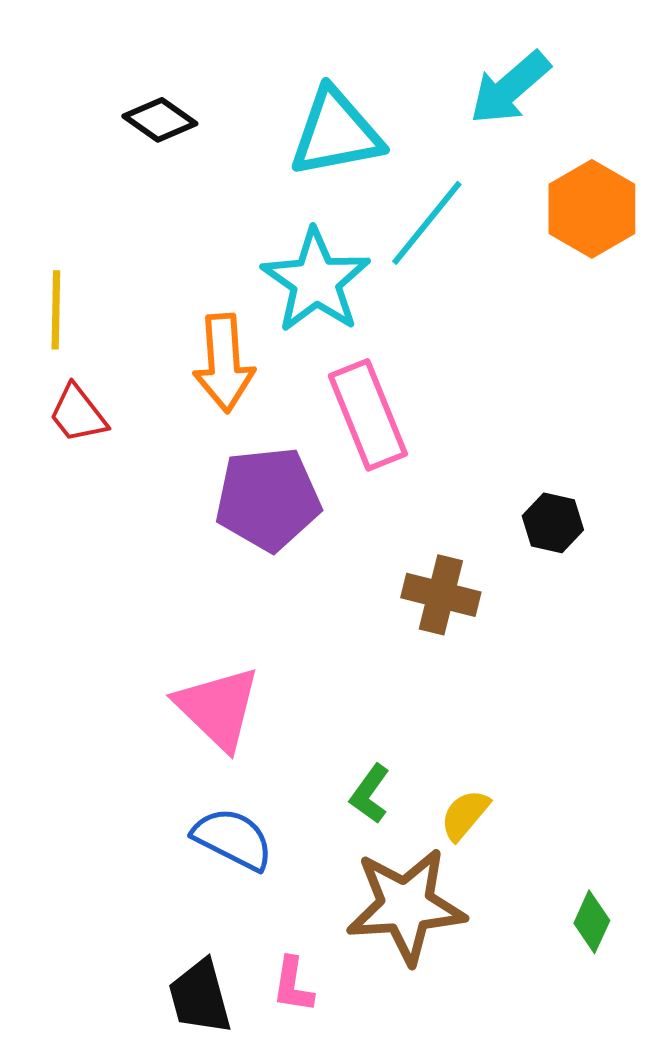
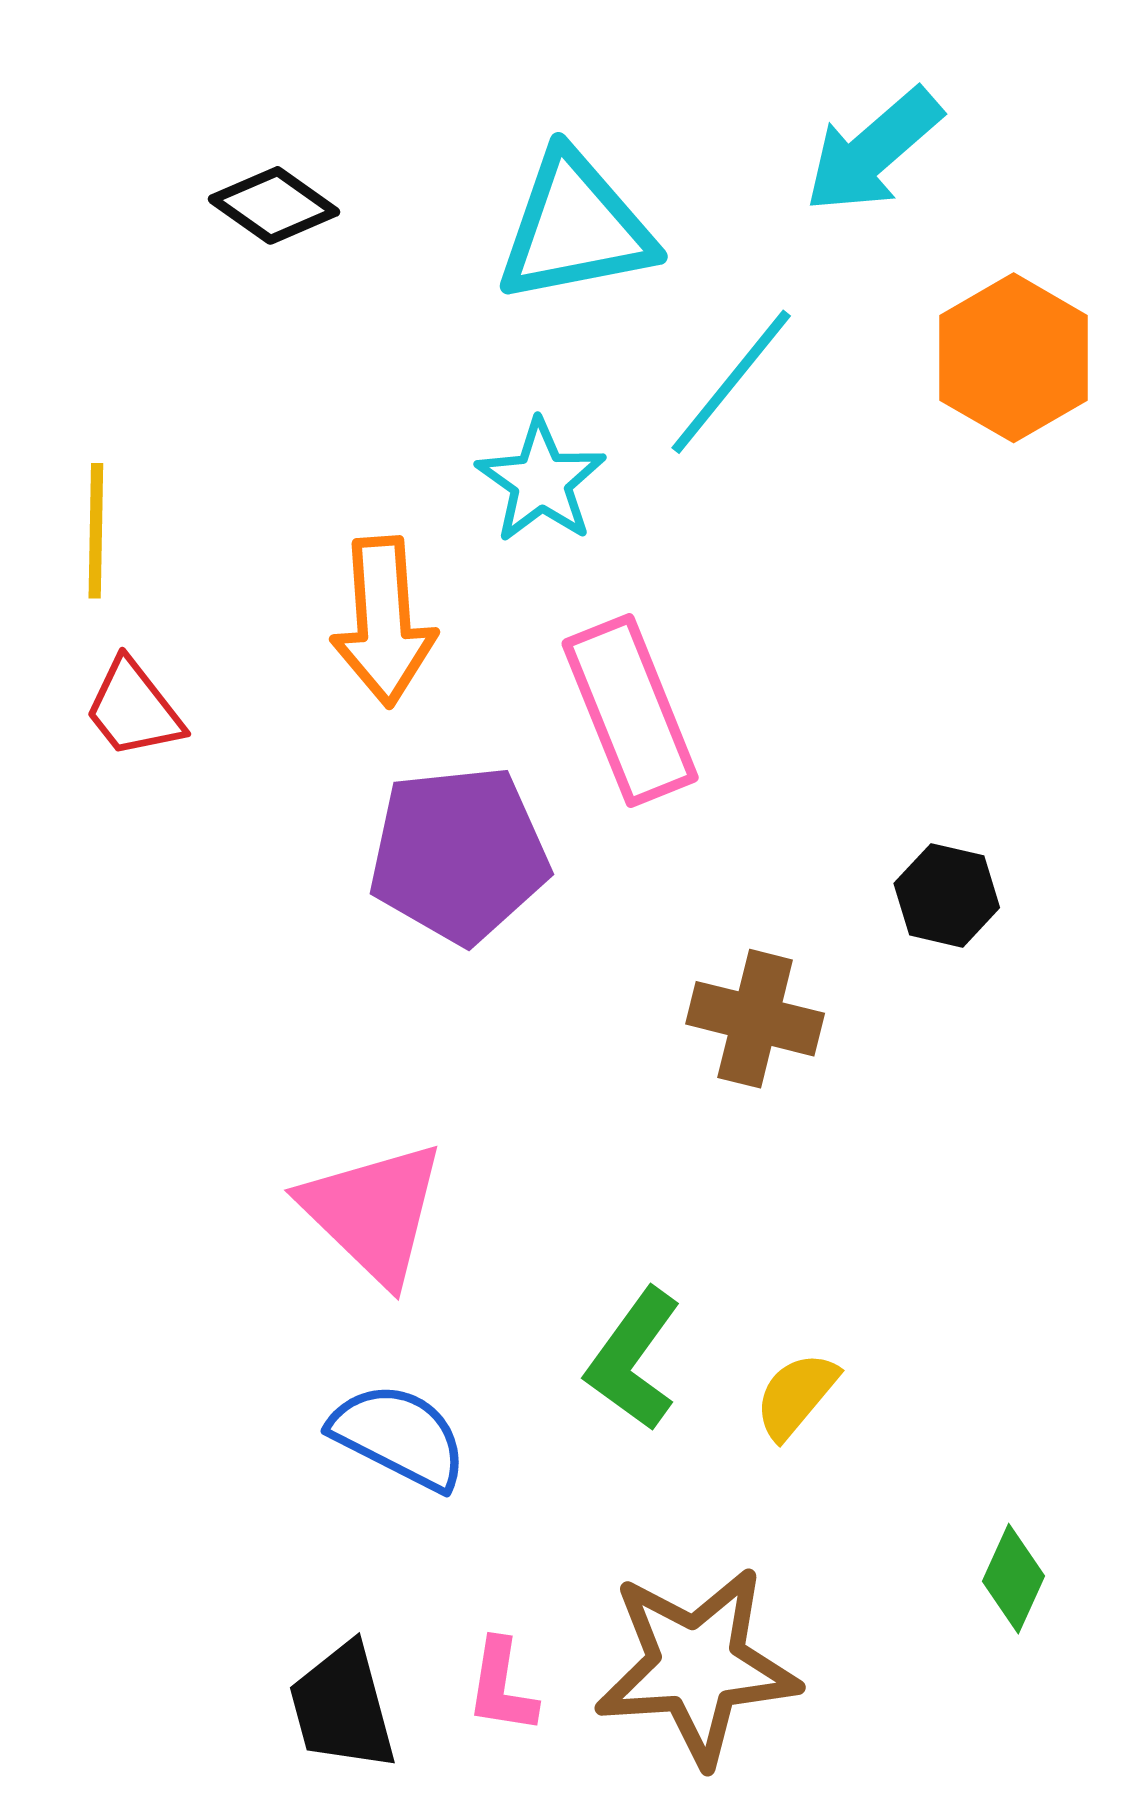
cyan star: (316, 281) -> (541, 481), size x0.7
green L-shape: (370, 794) -> (633, 1359), size x1.4
brown star: (406, 906) -> (697, 1666), moved

